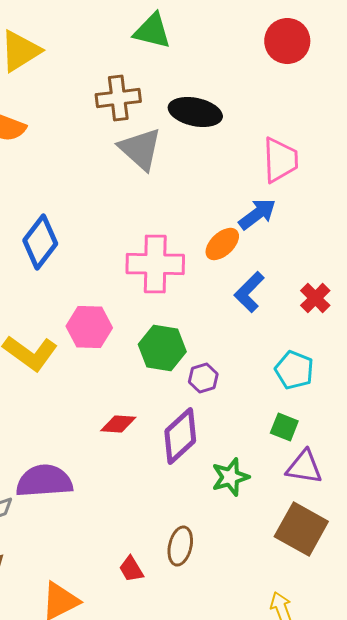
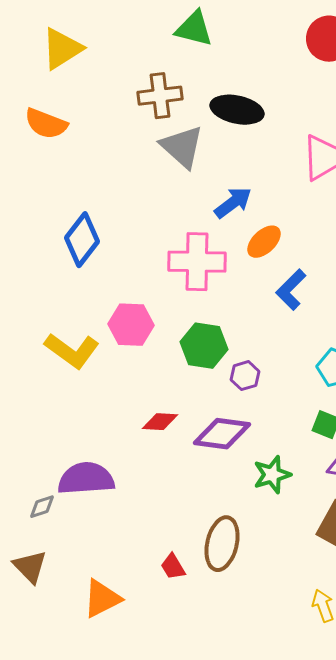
blue arrow: (257, 214) -> (233, 203), moved
purple diamond: (180, 436) -> (222, 434), turned 50
brown ellipse: (180, 546) -> (222, 544), size x1.4

